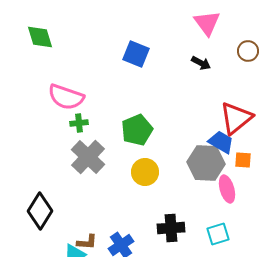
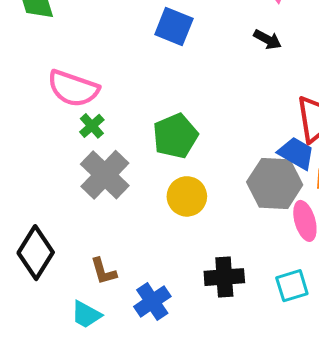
green cross: (79, 123) -> (92, 126), turned -36
brown L-shape: (87, 242) -> (103, 271), moved, turned 70

